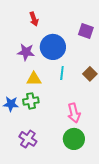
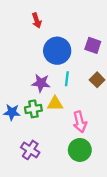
purple square: (86, 31) -> (93, 45), moved
purple star: (26, 52) -> (41, 83), moved
yellow triangle: (34, 79) -> (55, 104), moved

